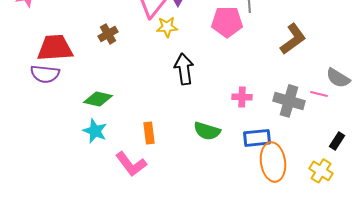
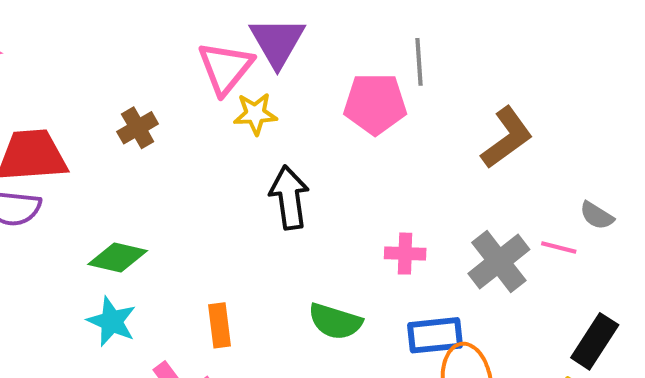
gray semicircle: (338, 78) -> (597, 216), size x0.7
gray cross: (289, 101) -> (499, 261), turned 36
black rectangle: (337, 141) -> (595, 341), size x1.5

